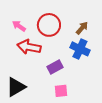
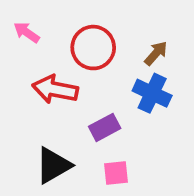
pink arrow: (19, 26) -> (27, 32), moved
black triangle: (16, 87) -> (53, 165), moved

